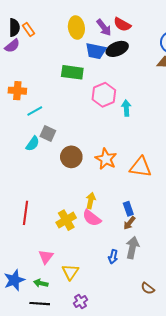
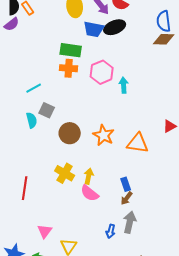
orange cross: (17, 91) -> (69, 68), moved
cyan semicircle: (33, 144) -> (32, 120), turned -49
yellow cross: (66, 220) -> (65, 173), moved, turned -30

